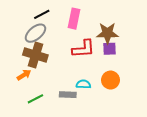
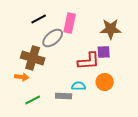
gray ellipse: (35, 33) -> (53, 38), moved
brown star: (107, 33) -> (111, 29), moved
red L-shape: (83, 49) -> (89, 61), moved
orange arrow: (24, 75) -> (22, 77), turned 40

